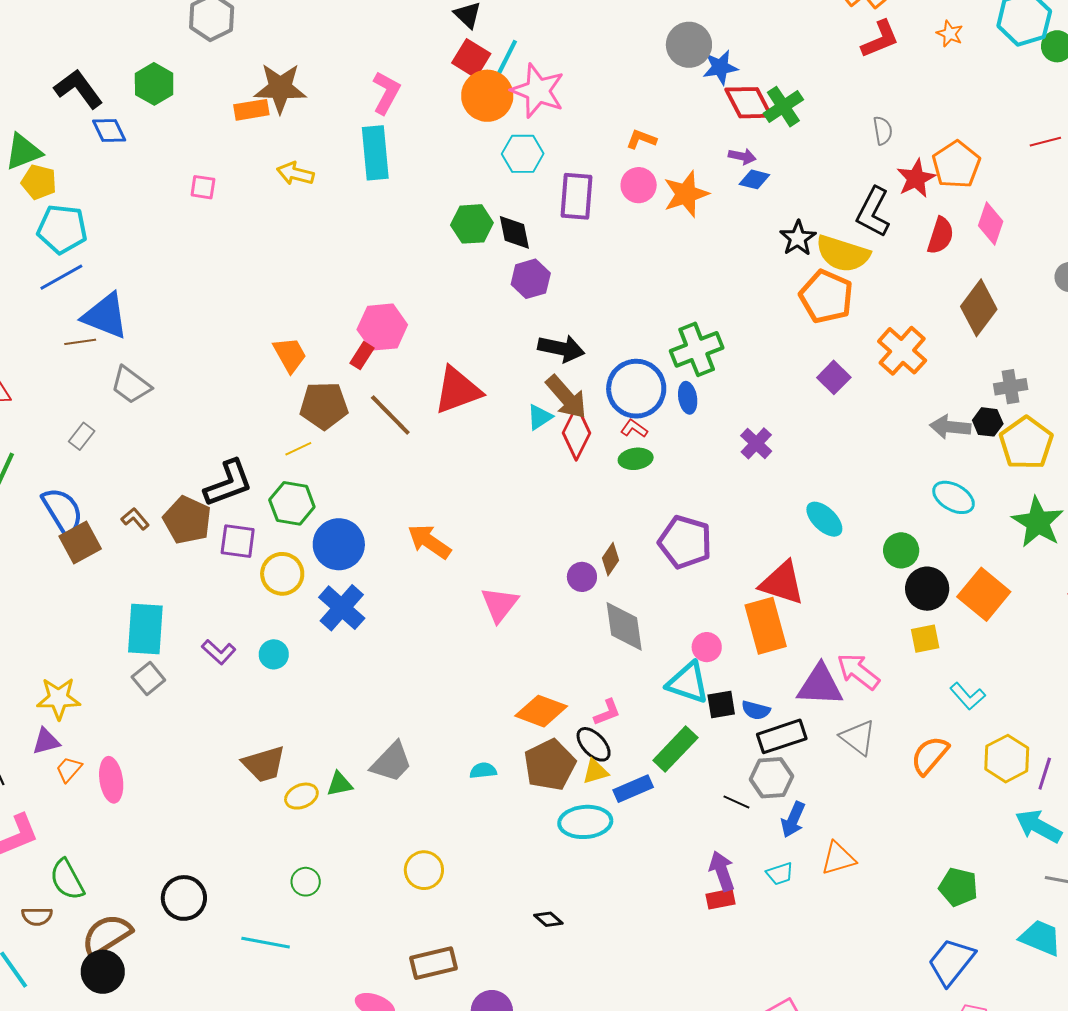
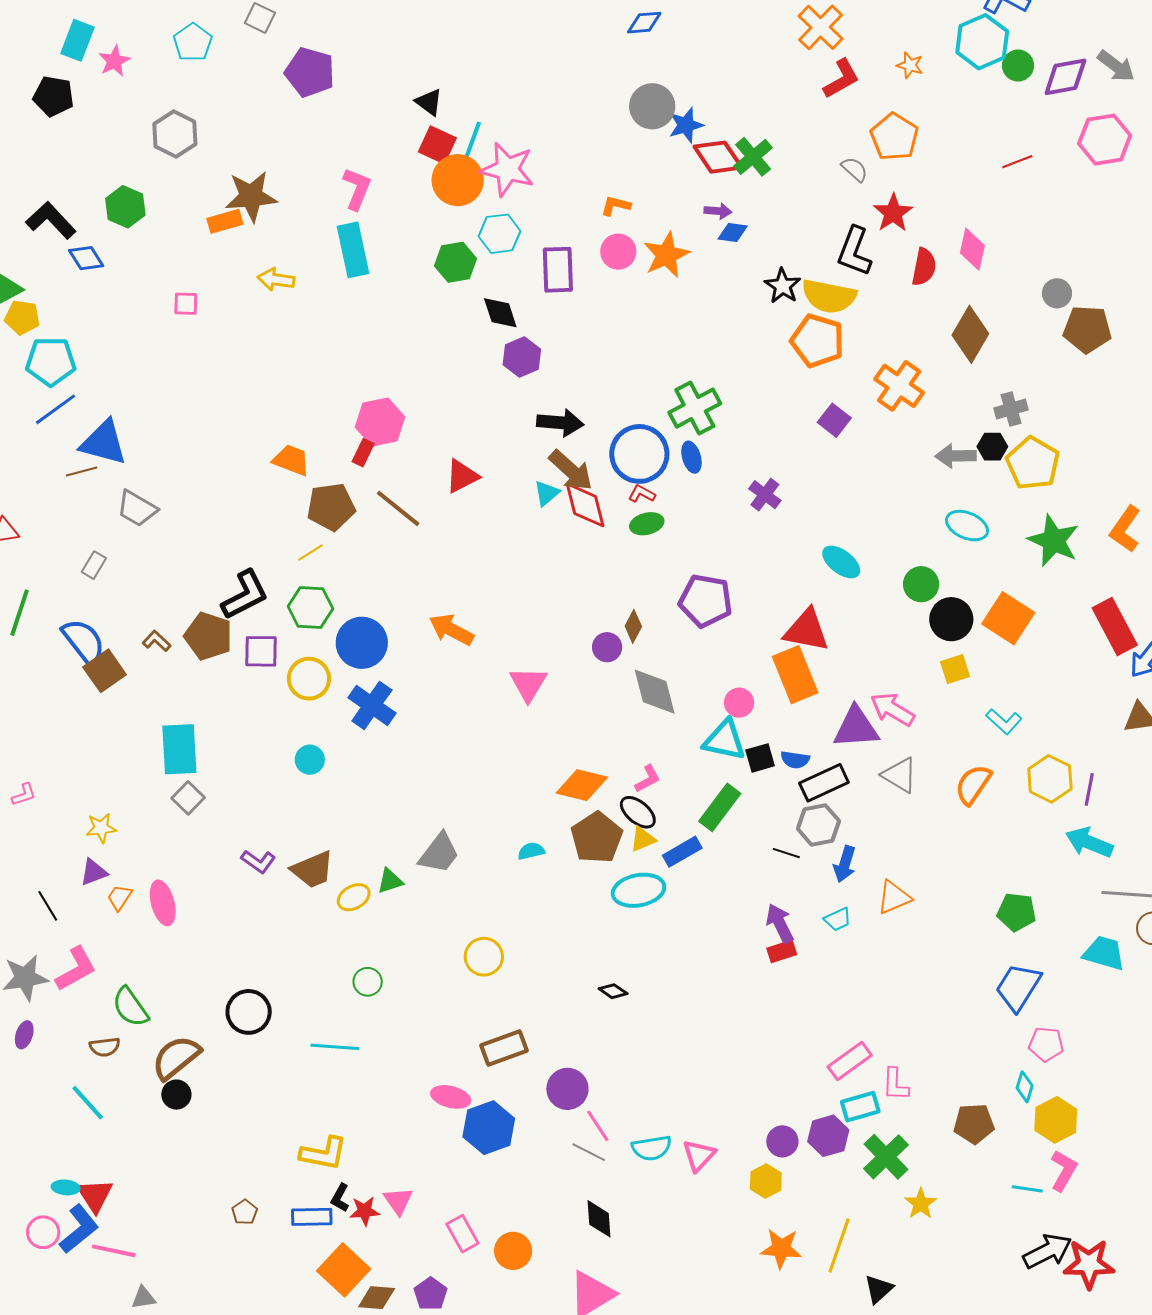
gray semicircle: (883, 131) -> (855, 169), turned -32
orange pentagon: (956, 165) -> (894, 137), moved
green hexagon: (472, 224) -> (456, 262), moved
orange trapezoid: (290, 355) -> (291, 460), turned -33
red triangle: (458, 390) -> (462, 476), size x0.7
red diamond: (576, 433) -> (585, 505), turned -34
purple L-shape: (219, 652) -> (258, 862), moved
yellow star: (59, 698) -> (101, 828), size x0.7
black circle: (103, 972) -> (176, 1095), size x0.7

